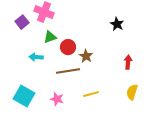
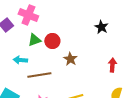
red circle: (68, 47) -> (52, 41), moved
brown line: (68, 71) -> (39, 75), moved

